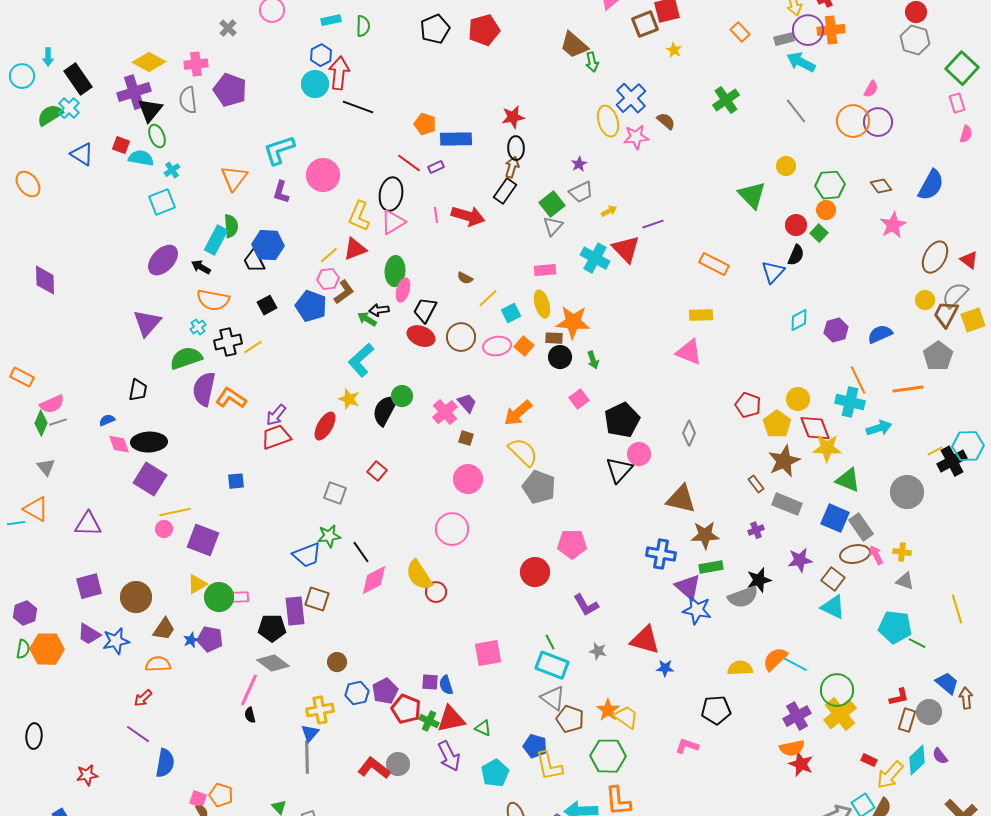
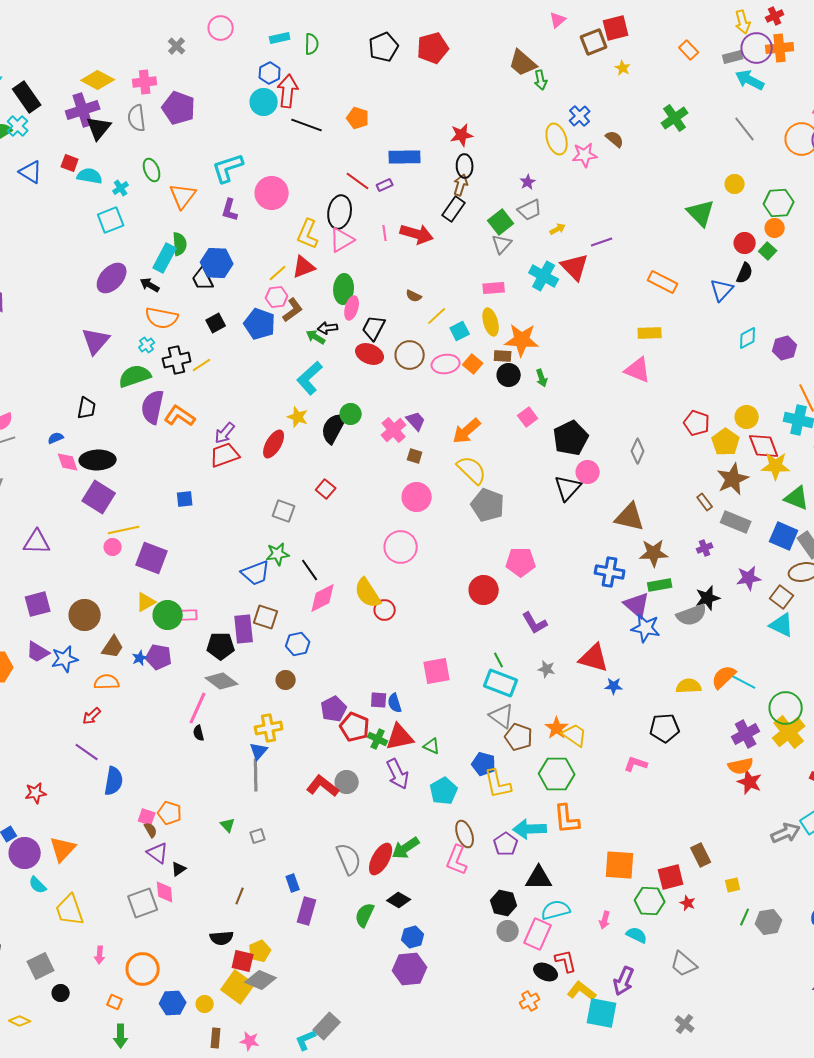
blue cross: (631, 98) -> (580, 116), size x0.7
orange pentagon: (425, 124) -> (358, 118), moved
green ellipse: (157, 136) -> (152, 170), moved
blue hexagon: (357, 693) -> (298, 644), moved

